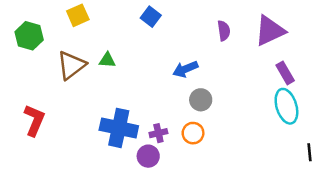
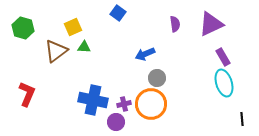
yellow square: (78, 15) -> (73, 27), moved
orange circle: (193, 133) -> (151, 104), size x1.8

